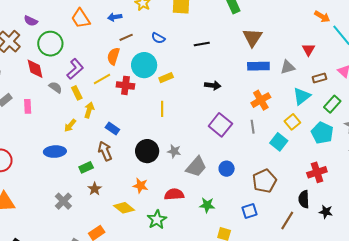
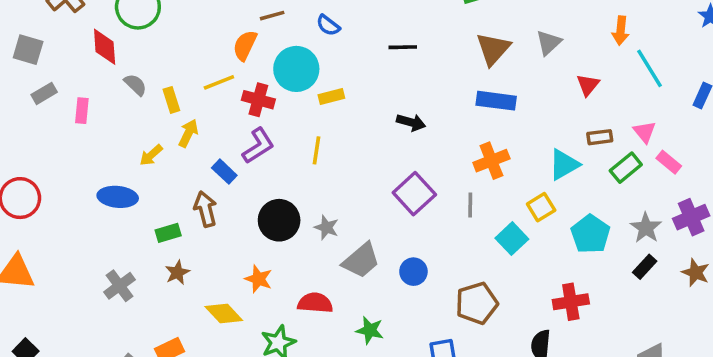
orange arrow: (322, 17) -> (621, 31), turned 56
gray triangle: (288, 67) -> (549, 43), moved, turned -35
purple L-shape: (75, 69) -> (258, 146), moved
green rectangle: (332, 104) -> (626, 168), moved

